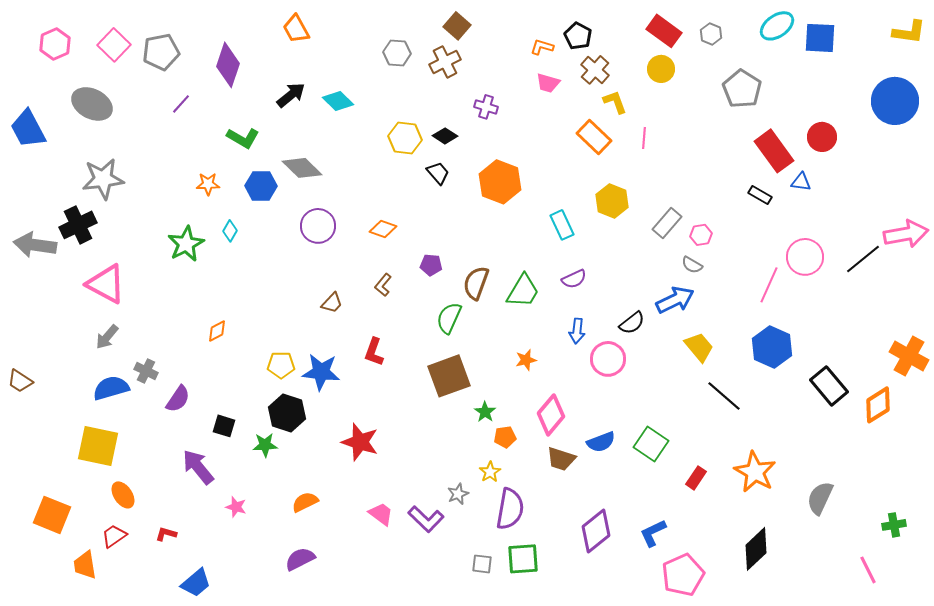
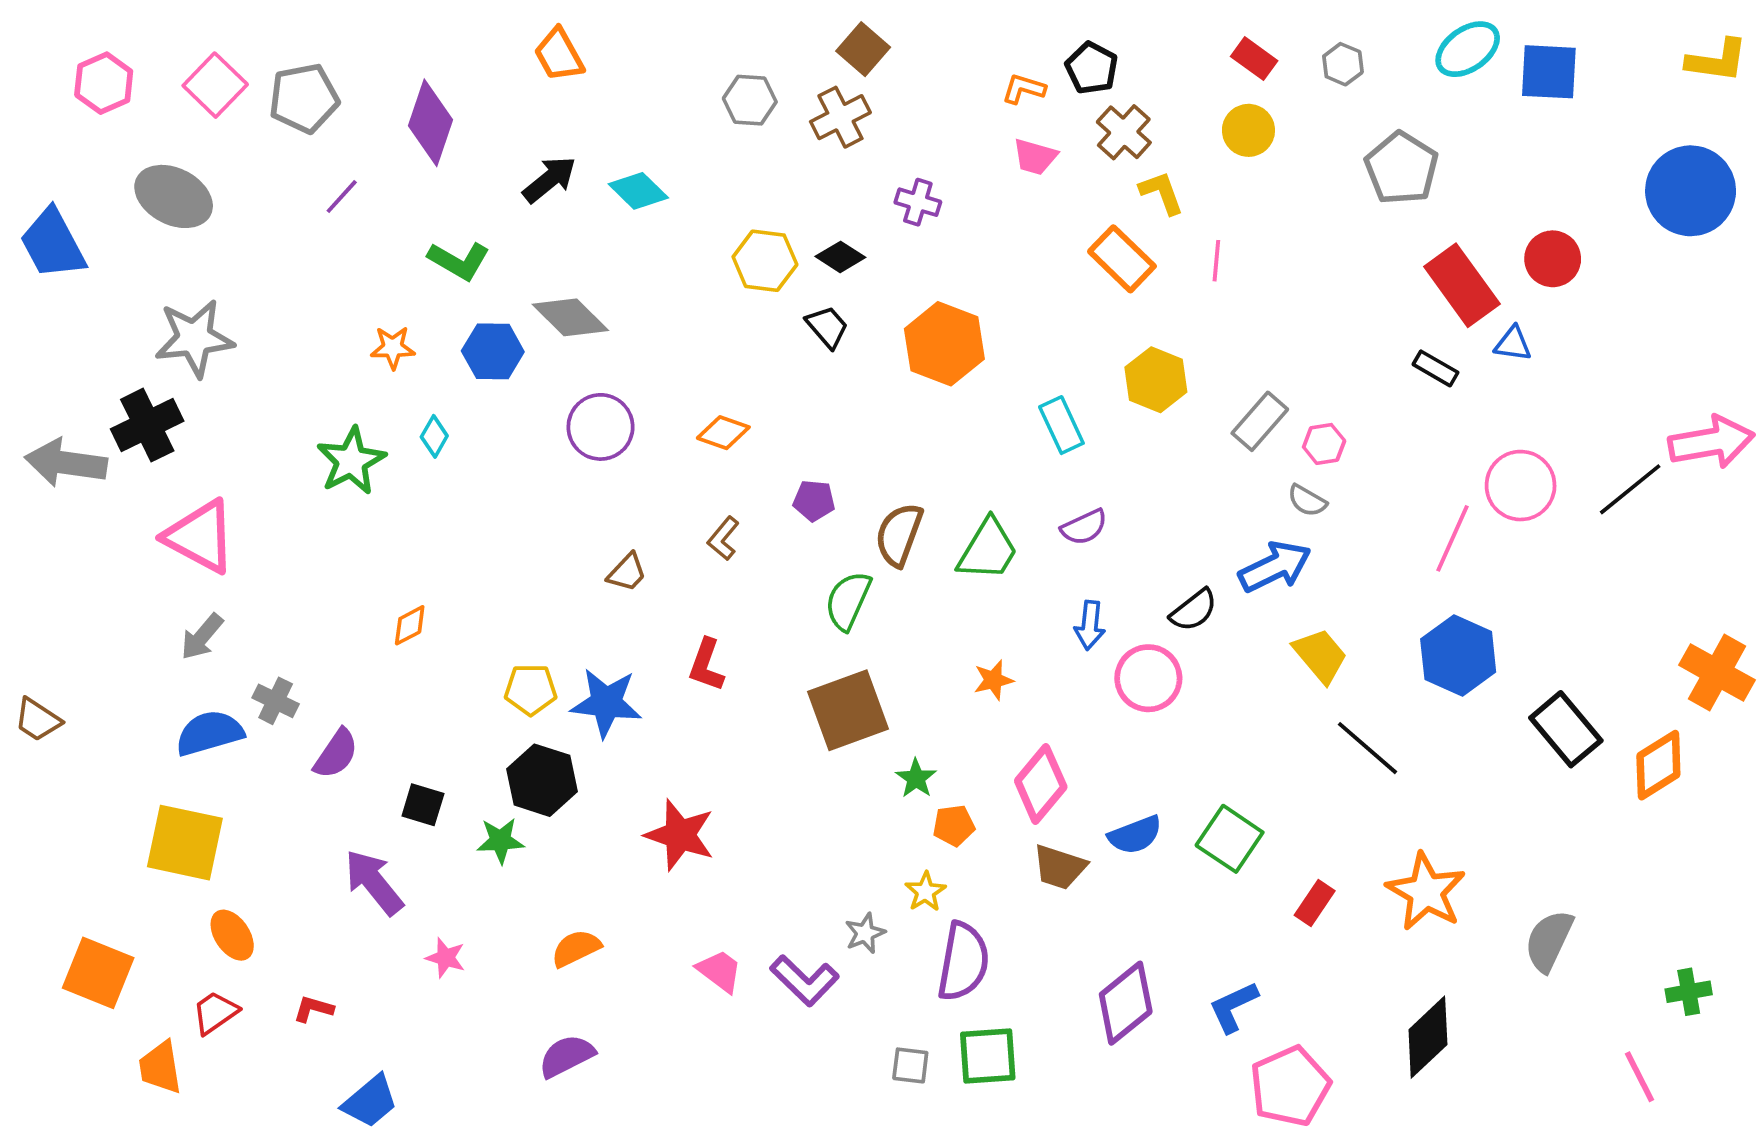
red rectangle: (664, 31) -> (1254, 59), size x0.7

